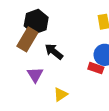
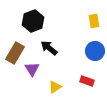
brown rectangle: (27, 39) -> (15, 53), moved
red rectangle: (96, 68) -> (87, 81), moved

